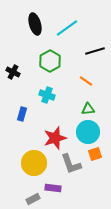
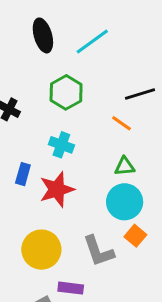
black line: (95, 51) -> (140, 94), moved
red star: (55, 138) -> (57, 189), moved
orange square: (95, 154) -> (135, 236), turned -32

